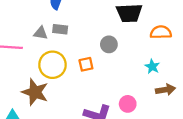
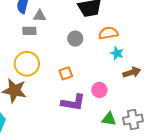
orange semicircle: (161, 32) -> (108, 33), moved
gray triangle: (41, 33) -> (40, 16), moved
orange square: (86, 64) -> (66, 73), moved

